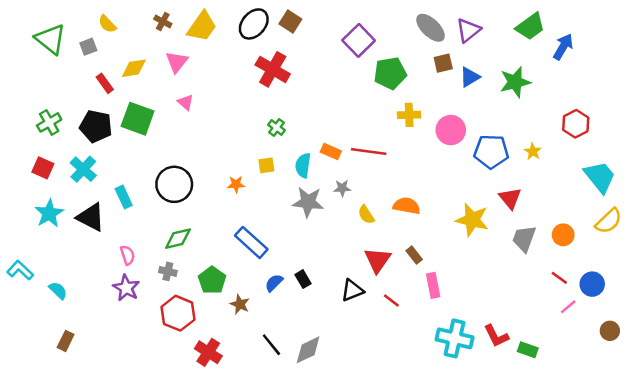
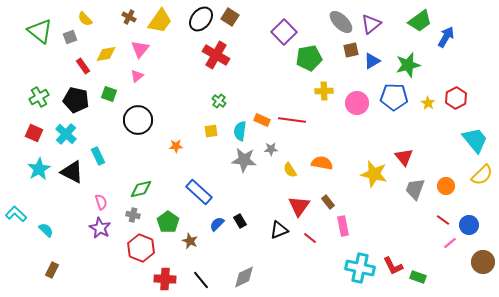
pink triangle: (186, 102) -> (137, 76), moved, turned 40
green square: (138, 119) -> (109, 94), size x0.6
blue pentagon: (491, 152) -> (394, 97), moved
yellow star: (533, 152) -> (428, 103), moved
black circle: (174, 184) -> (138, 120), moved
orange star: (236, 184) -> (176, 146), moved
brown circle: (610, 331) -> (483, 262), size x1.5
black line: (271, 345) -> (201, 280), moved
red cross: (208, 352) -> (165, 279), turned -30

